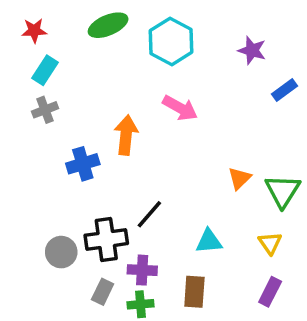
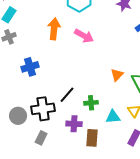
orange arrow: (126, 135) -> (54, 29), moved
cyan triangle: (209, 241) -> (113, 117), moved
purple cross: (142, 270) -> (74, 124), moved
green cross: (140, 304) -> (91, 103), moved

